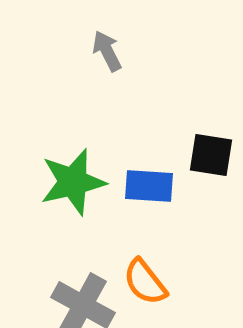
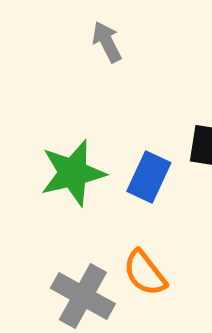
blue rectangle: (149, 186) -> (149, 177), turned -69

